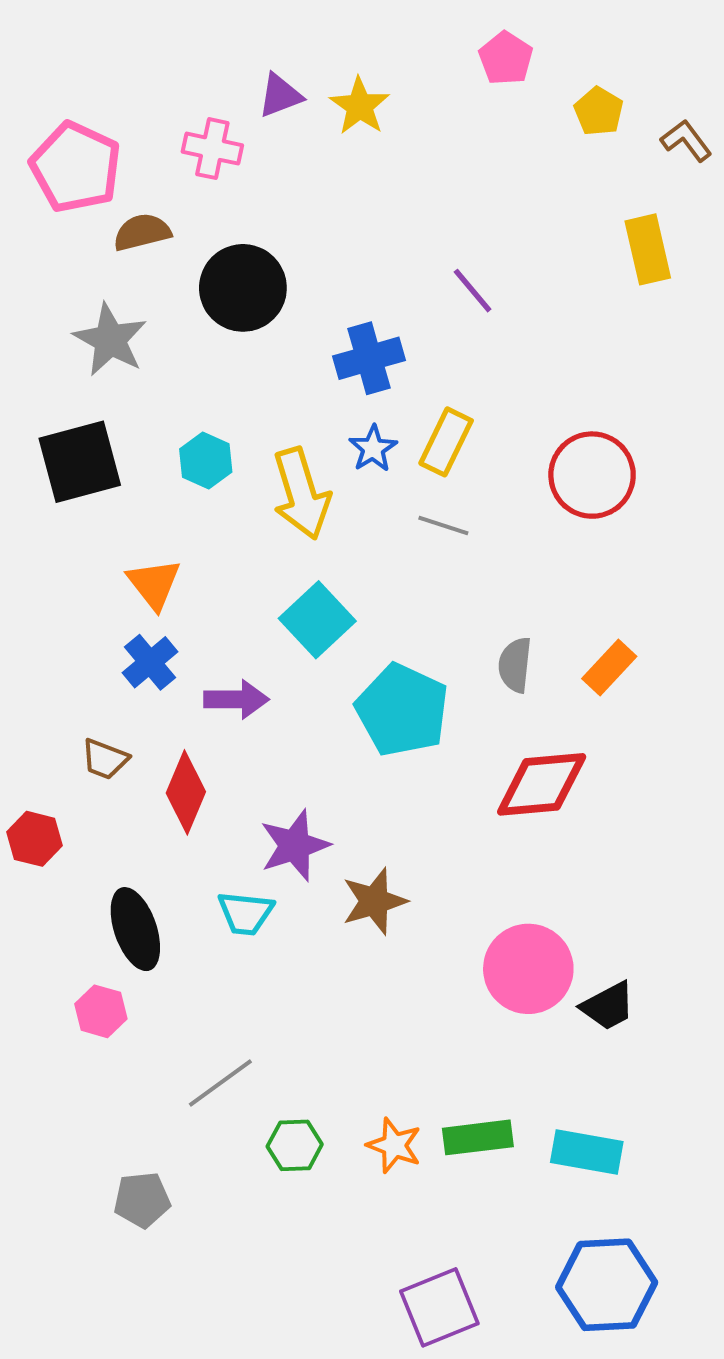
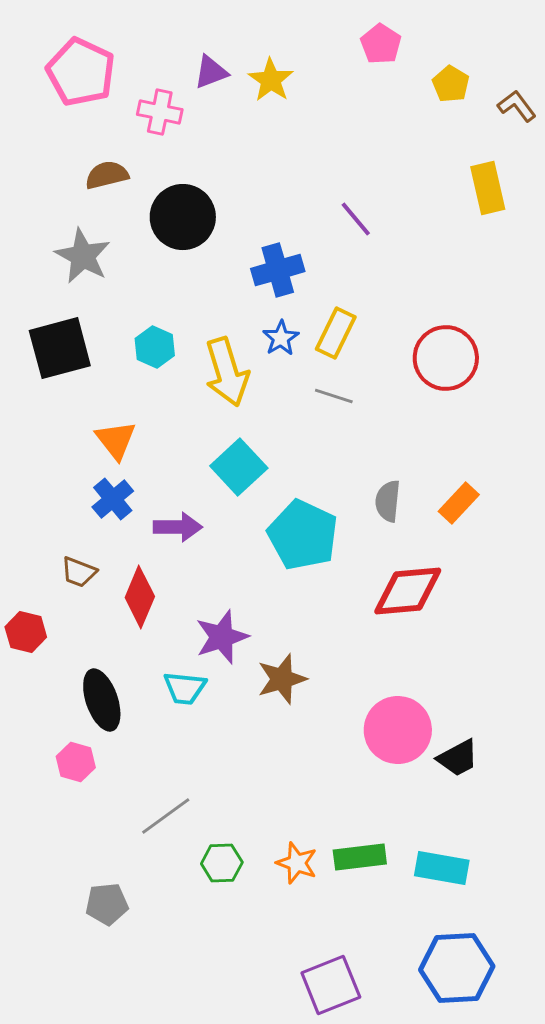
pink pentagon: (76, 167) -> (81, 72), moved

